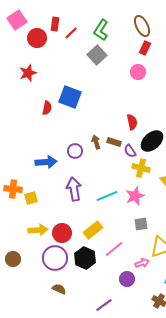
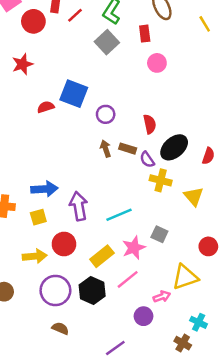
red rectangle: (145, 48) -> (145, 34), moved, turned -32
red semicircle: (47, 108) -> (46, 107), turned -120
purple circle: (75, 151) -> (106, 114), moved
blue arrow: (46, 162) -> (44, 189), moved
pink star: (135, 196) -> (134, 248), moved
yellow square: (31, 198) -> (38, 217), moved
gray square: (141, 224) -> (159, 234), moved, turned 32
red circle: (62, 233) -> (64, 244), moved

